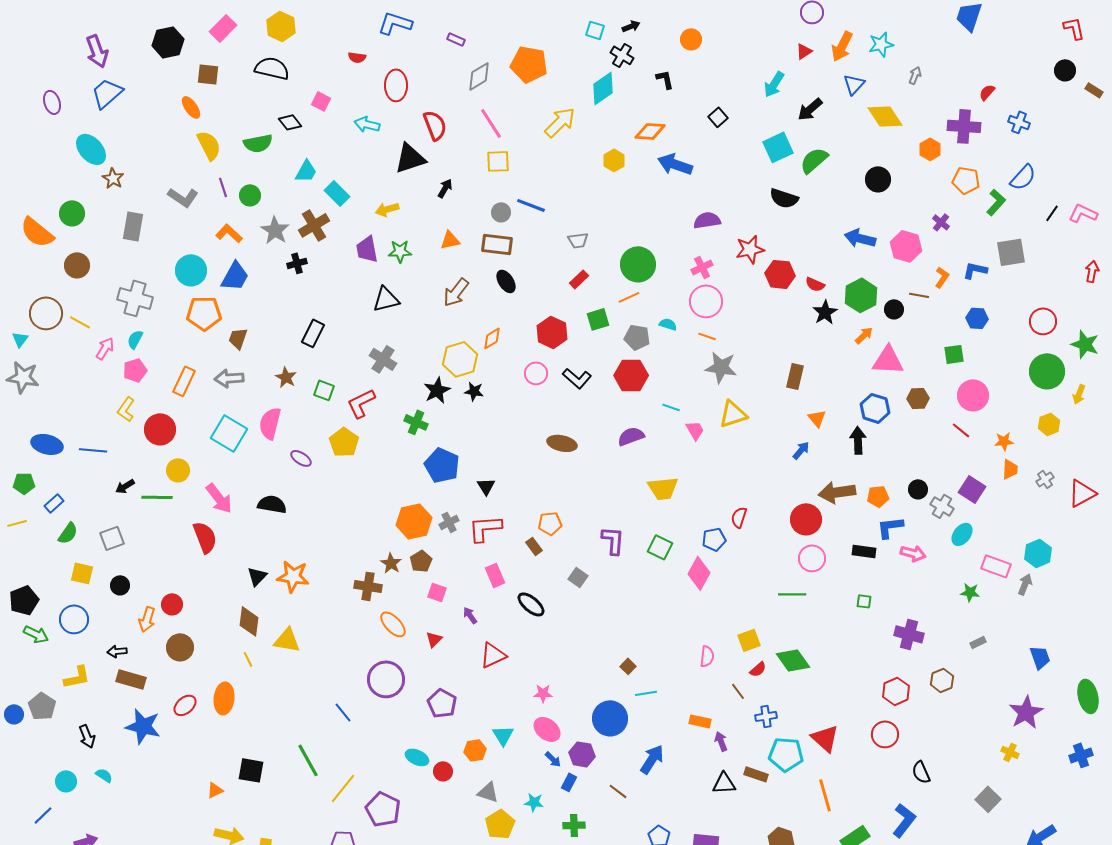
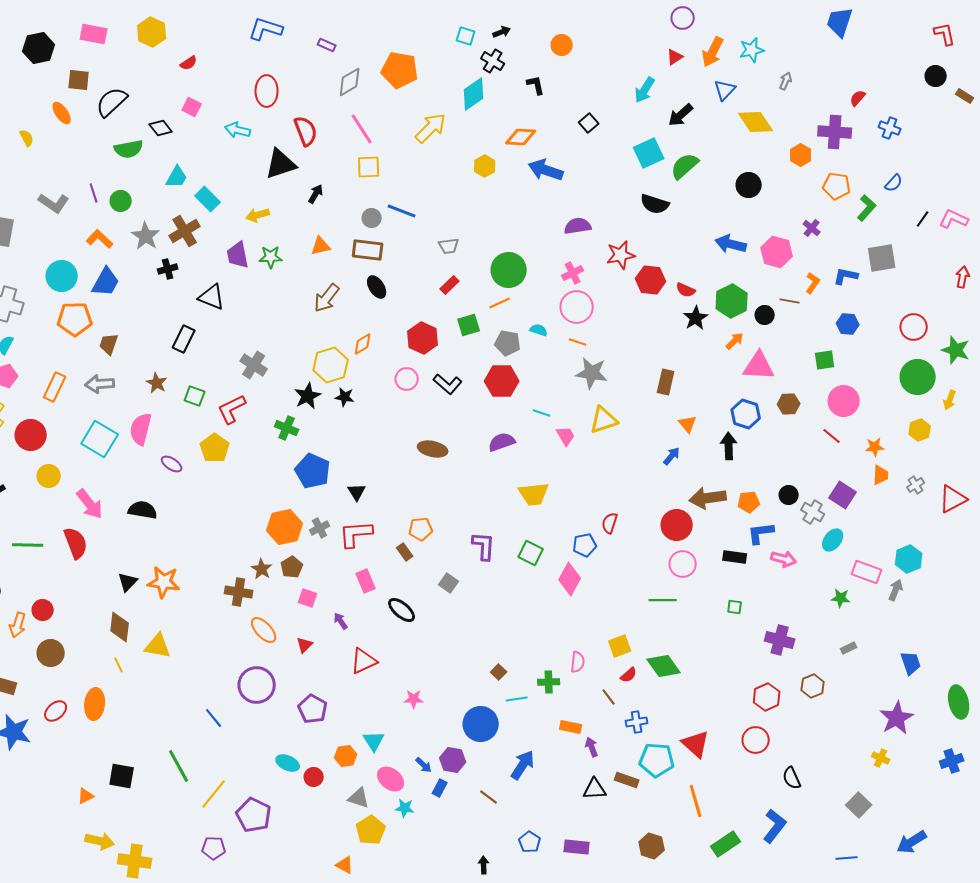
pink rectangle: (223, 28) -> (94, 34), turned 56
red semicircle: (357, 57) -> (189, 63), moved, turned -42
black semicircle: (272, 68) -> (112, 102), moved, turned -56
yellow semicircle: (209, 145) -> (27, 138), moved, size x0.6
blue semicircle: (1023, 177) -> (894, 183), size x0.7
black triangle: (386, 299) -> (212, 297), moved, turned 36
green line: (157, 497) -> (28, 545), moved
pink ellipse: (547, 729) -> (391, 779), moved
green cross: (574, 825) -> (549, 682), moved

